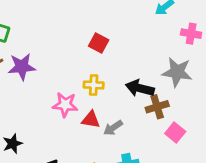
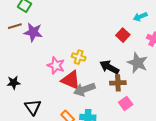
red square: (99, 43) -> (123, 35), moved
red triangle: (91, 120) -> (71, 80), size x1.5
gray arrow: (113, 128) -> (84, 89), size x1.5

